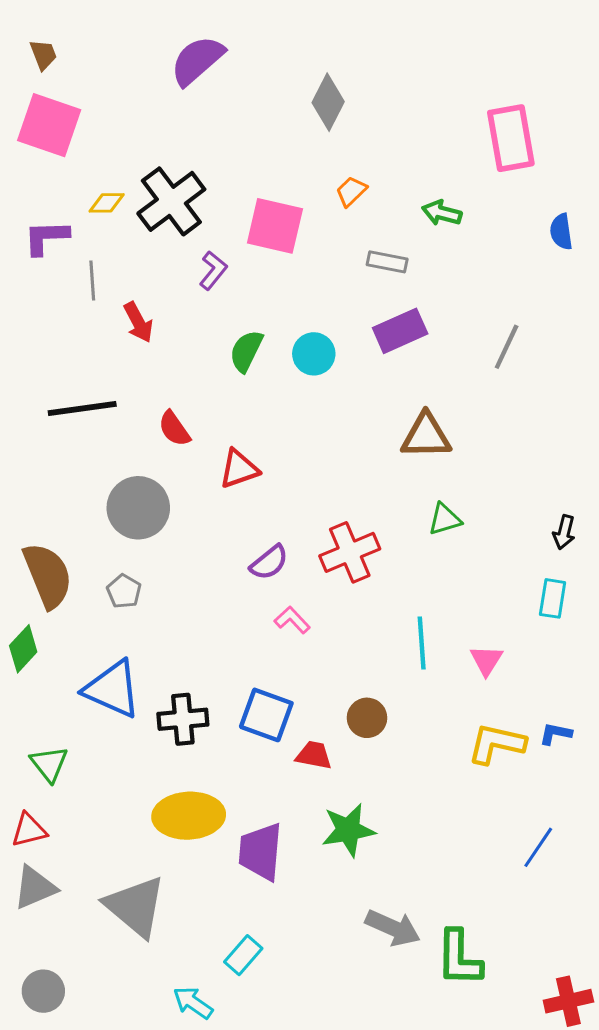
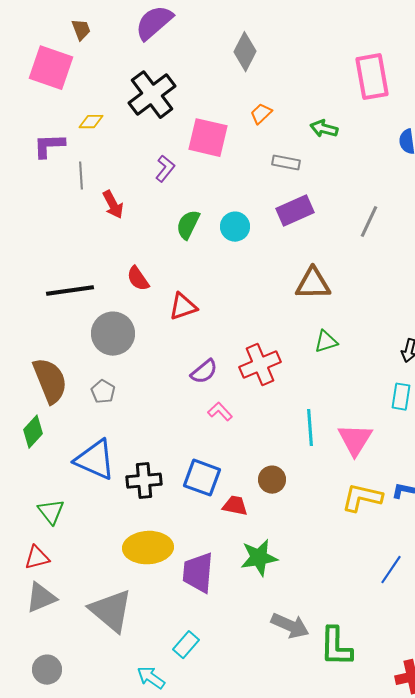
brown trapezoid: (43, 55) -> (81, 30), moved
black cross: (171, 201) -> (152, 95), moved
black line: (82, 409) -> (70, 291), moved
pink triangle: (486, 660) -> (355, 440), size x1.5

